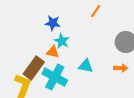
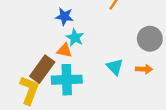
cyan triangle: (86, 66) -> (115, 67), moved, turned 35
cyan cross: (55, 77) -> (67, 80), turned -30

